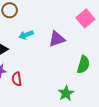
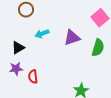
green semicircle: (83, 65) -> (98, 48), moved

